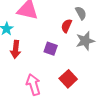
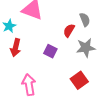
red square: (68, 79) -> (79, 80), moved

